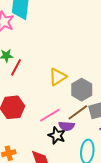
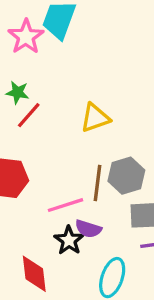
yellow triangle: (58, 77) -> (95, 118), moved
brown line: (78, 112) -> (97, 183), moved, turned -60

